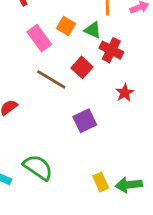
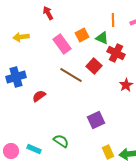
orange square: (66, 26) -> (82, 35), turned 32
purple square: (85, 121) -> (96, 120), moved
green semicircle: (38, 167) -> (61, 141), size x0.7

